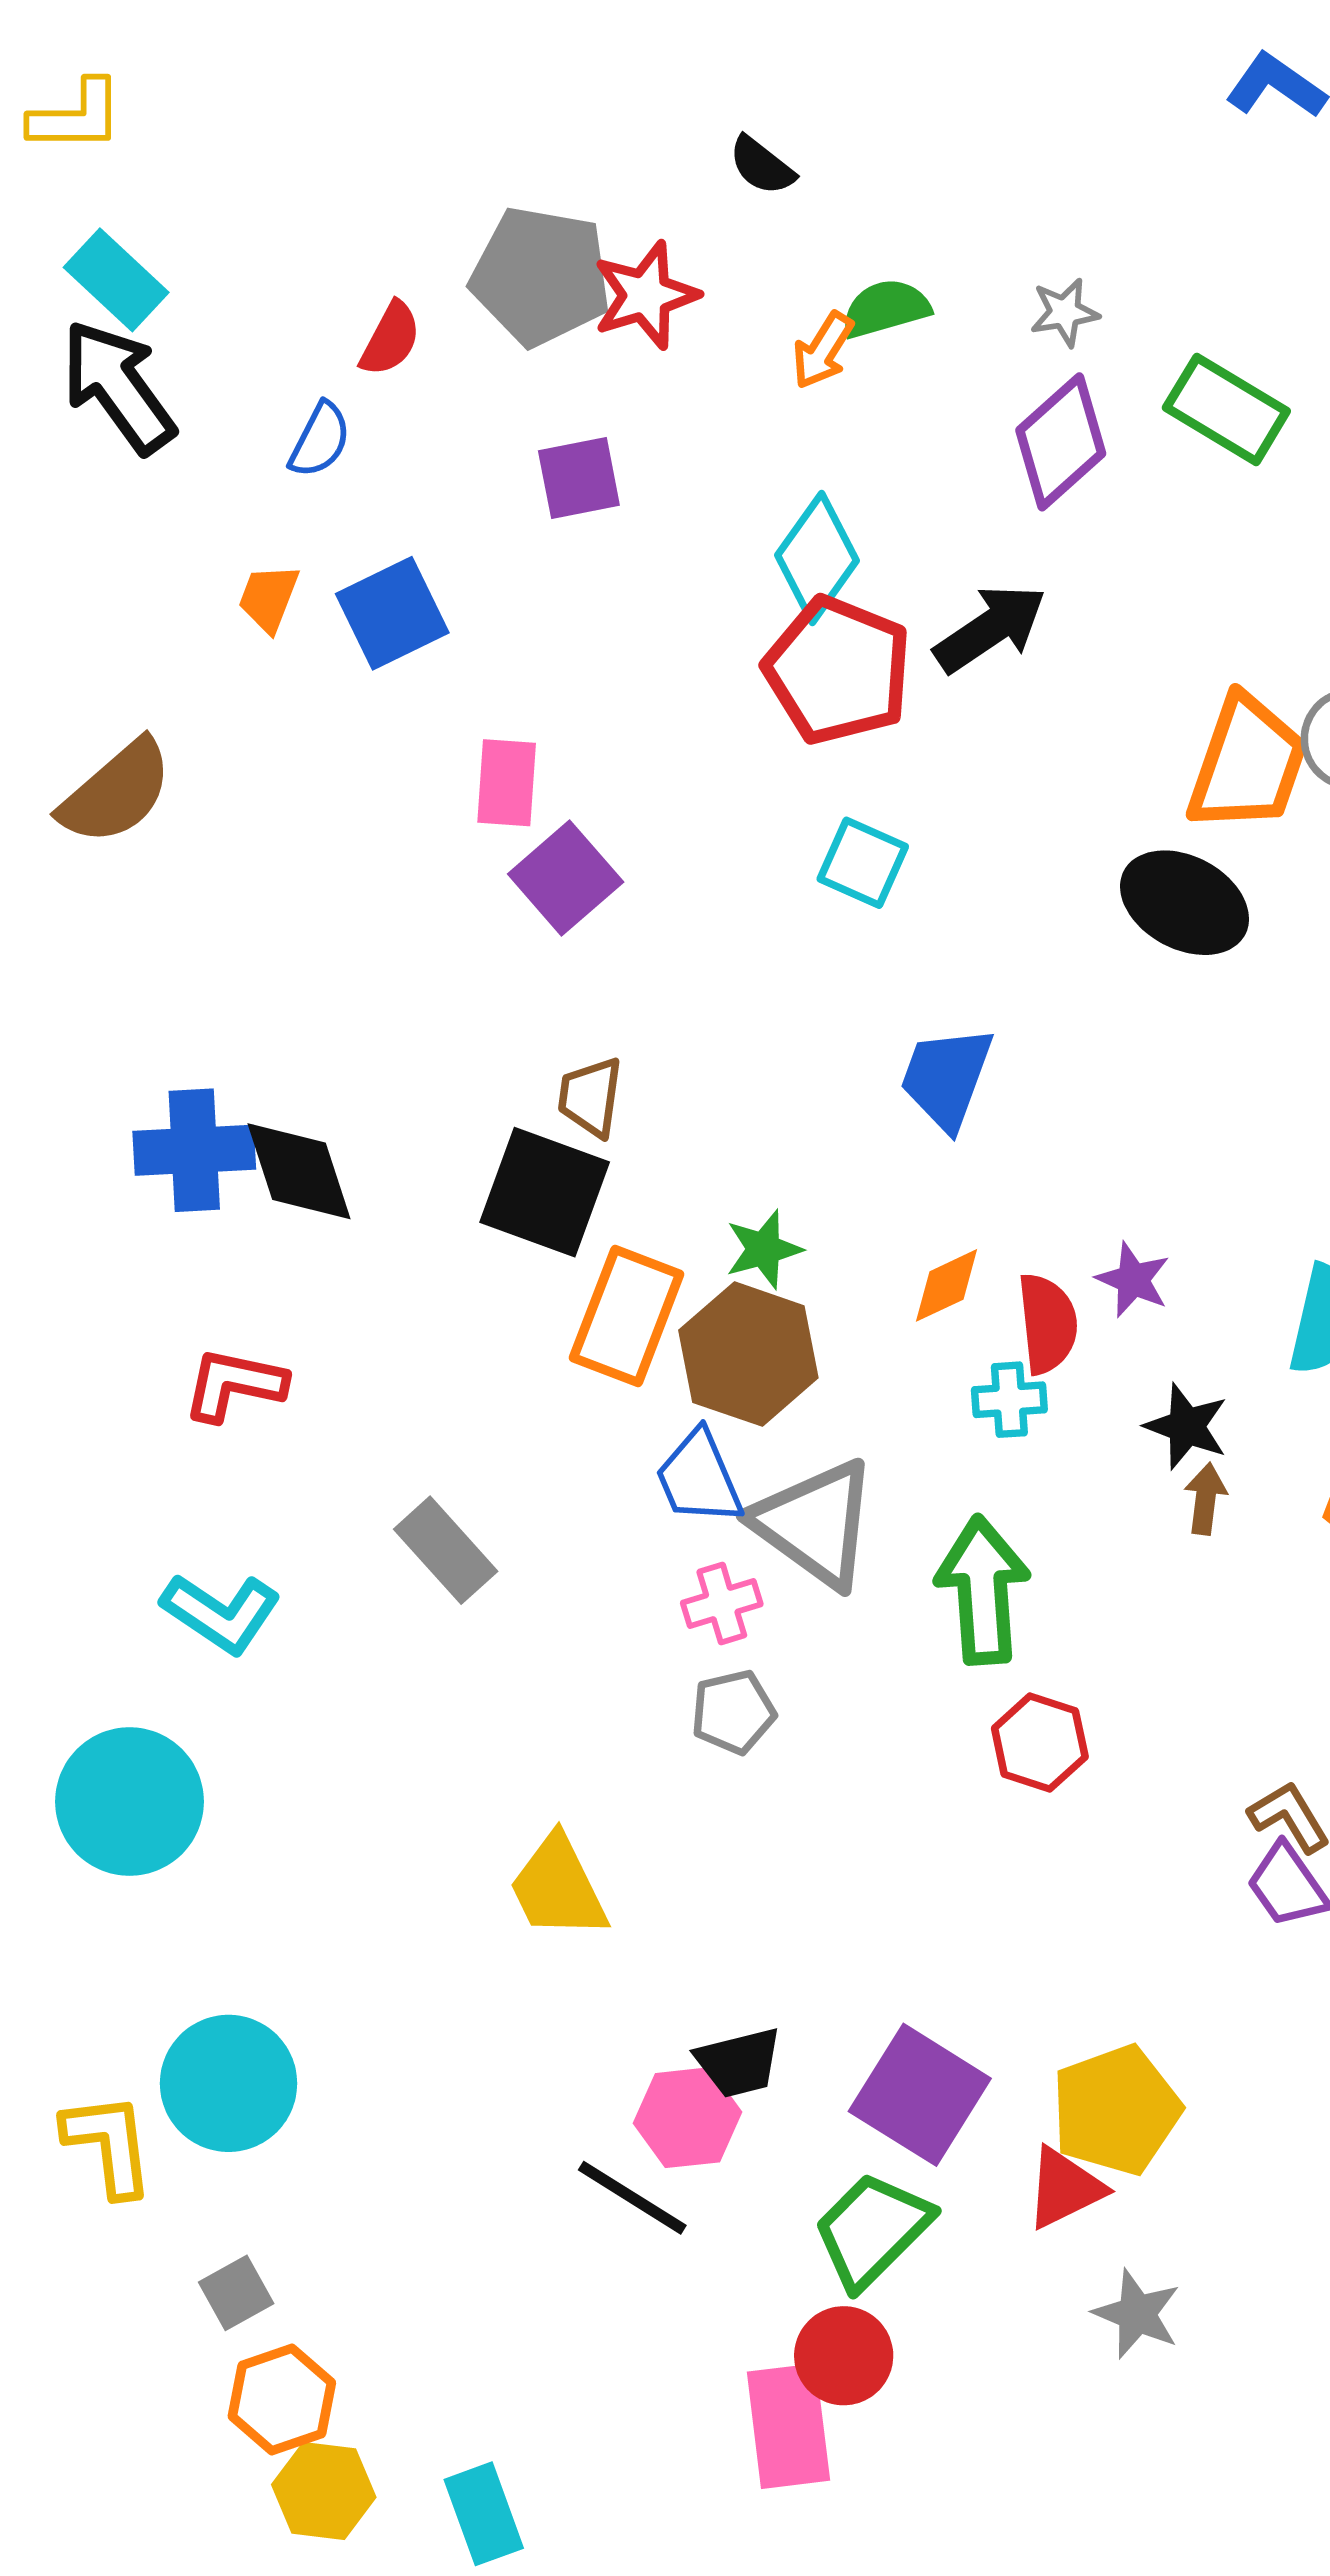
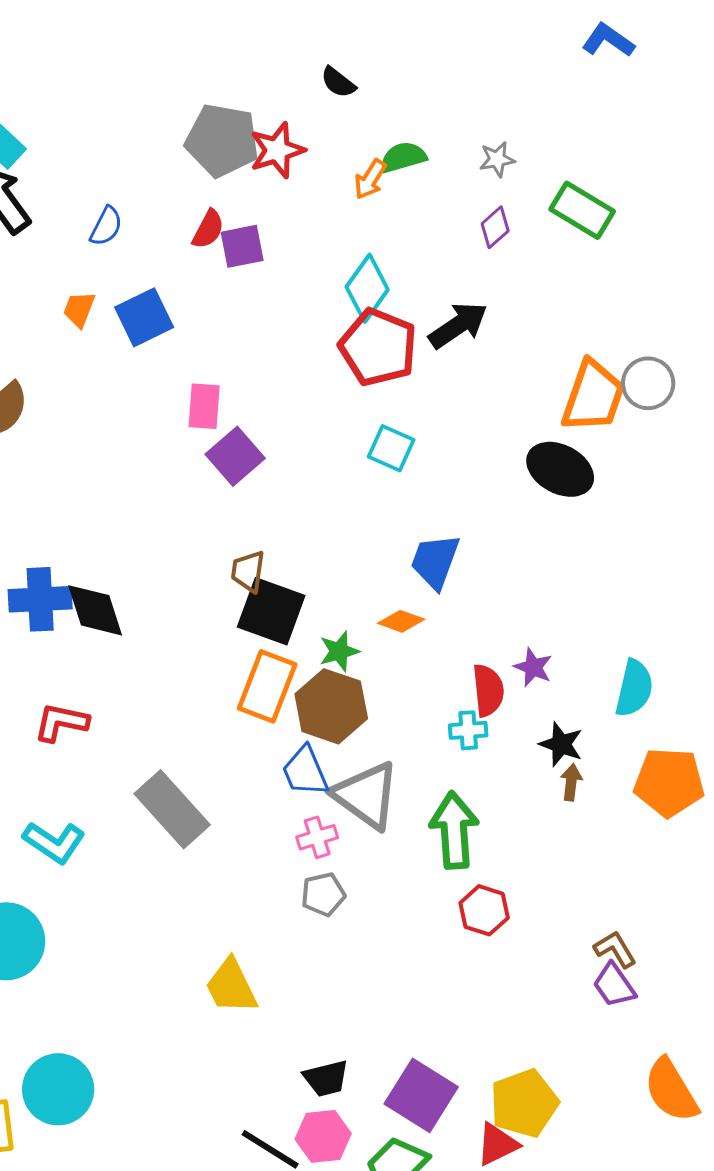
red semicircle: (390, 339) -> (208, 229), moved
purple diamond: (1061, 442) -> (495, 227), size x0.6
black square: (545, 1192) -> (271, 611), moved
orange diamond: (946, 1285) -> (401, 621), moved, turned 45
gray rectangle: (446, 1550) -> (172, 809), size x1.4
pink hexagon: (687, 2118) -> (323, 1136), moved

